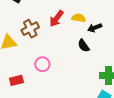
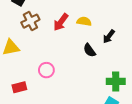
black arrow: (95, 28) -> (109, 37), moved, turned -32
brown cross: (30, 29) -> (30, 21), moved

